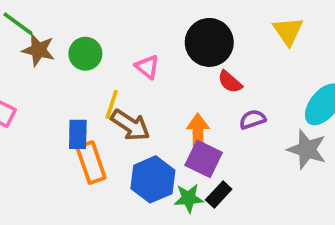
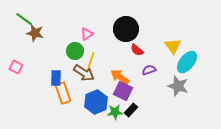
yellow triangle: (288, 31) -> (173, 46), moved
green circle: (85, 54) -> (75, 51), moved
pink triangle: (147, 67) -> (87, 34), moved, turned 48
yellow line: (112, 104) -> (91, 60), moved
orange arrow: (198, 133) -> (120, 77), turned -54

